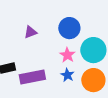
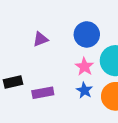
purple rectangle: (32, 77) -> (43, 93), size x0.7

